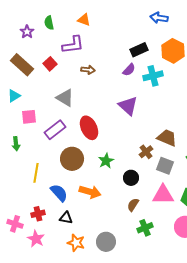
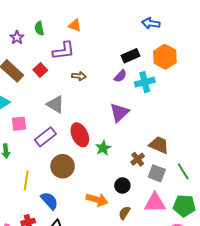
purple triangle: (128, 106) -> (119, 113), turned 35
green star: (106, 161) -> (103, 148), moved
orange arrow: (90, 192) -> (97, 200), moved

